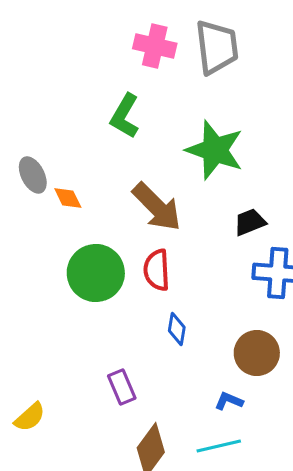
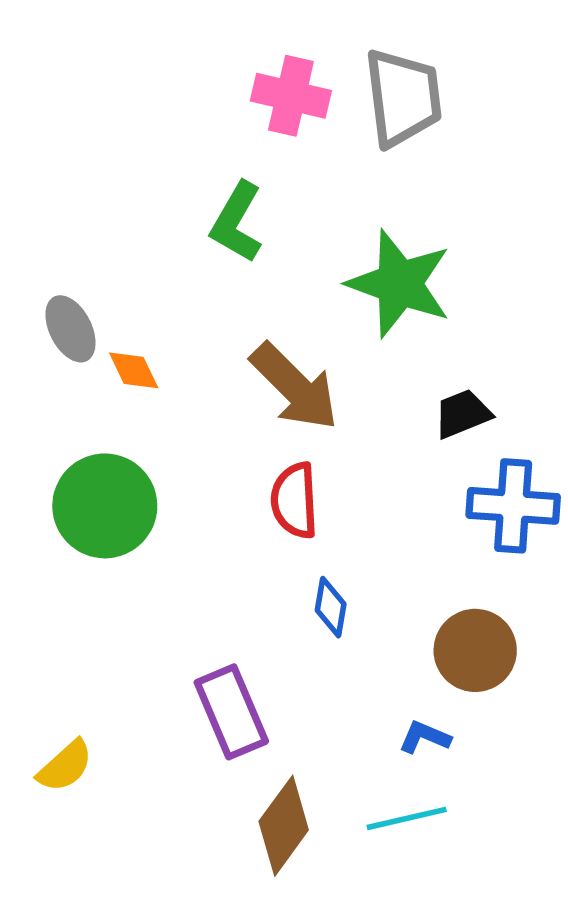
green circle: (96, 273) -> (105, 506), moved
purple rectangle: (122, 387) -> (231, 712), size x1.4

